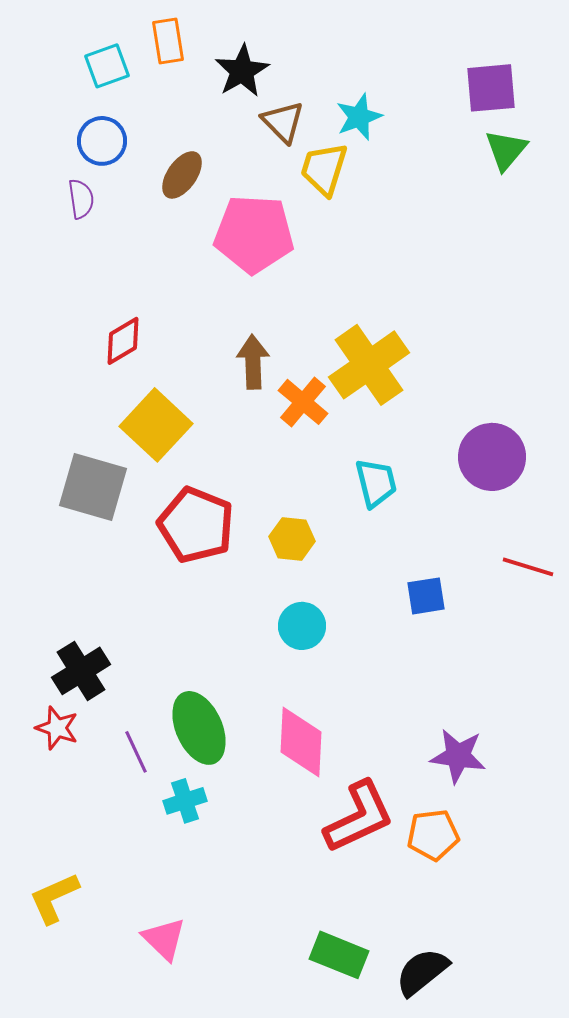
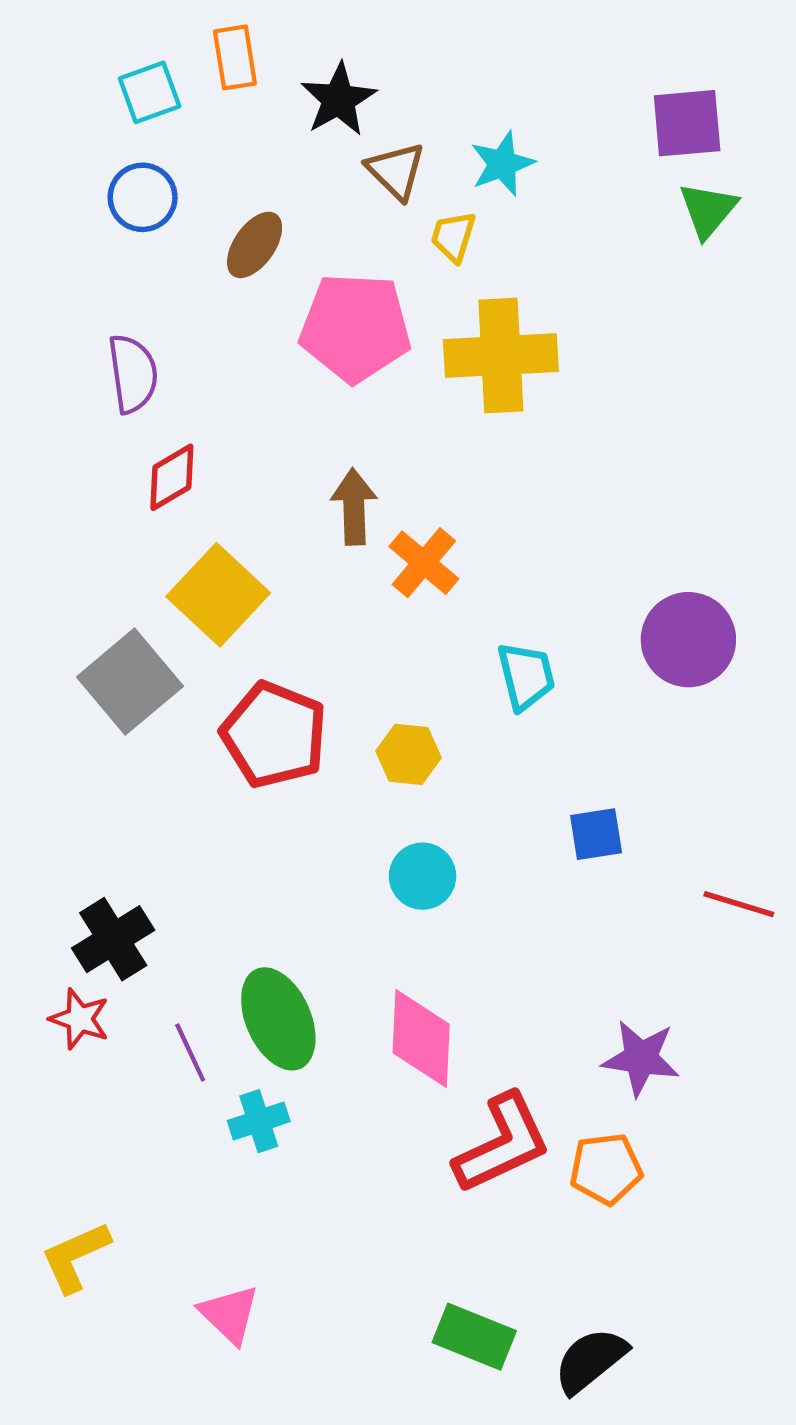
yellow trapezoid: (324, 169) -> (453, 237), size x0.7
purple semicircle: (81, 199) -> (133, 374), moved, size x1.4
yellow cross: (369, 365) -> (501, 356), moved, turned 32
gray square: (93, 487) -> (130, 682), turned 34
red line: (528, 567) -> (739, 904), moved

